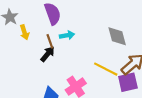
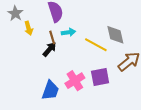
yellow line: (106, 69) -> (96, 45), moved
purple square: (128, 82) -> (100, 77), moved

